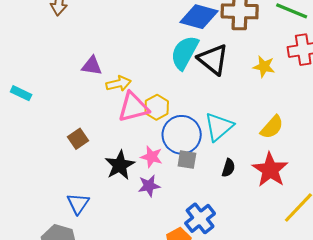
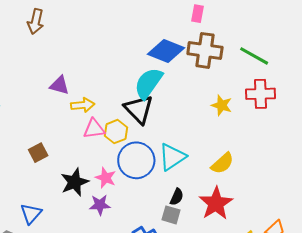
black triangle: (213, 59) -> (139, 109), moved
pink triangle: (133, 107) -> (94, 129), size x0.7
gray square: (187, 160) -> (171, 215), moved

